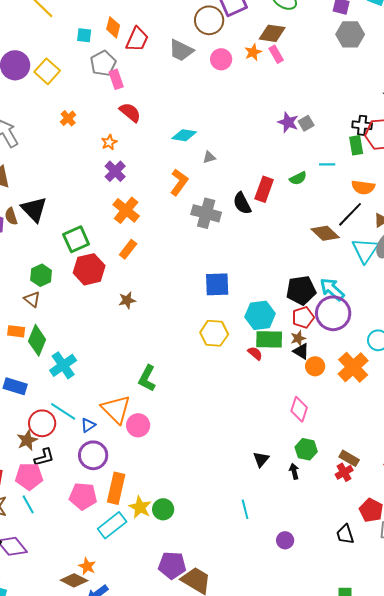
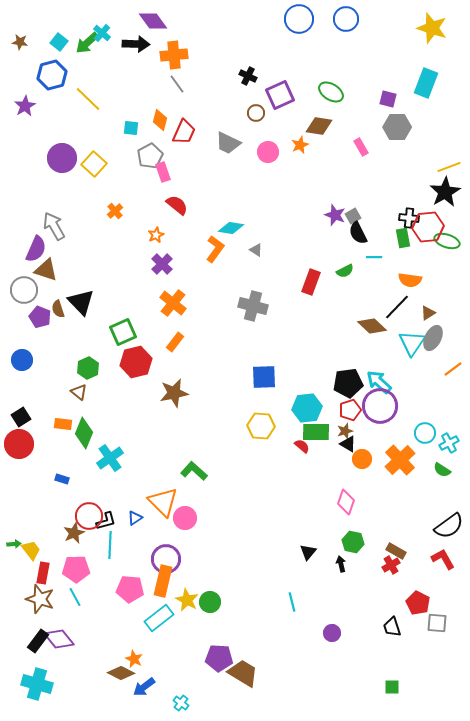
brown circle: (209, 20) -> (256, 113), size x0.6
pink rectangle: (276, 54) -> (361, 147), moved
gray triangle: (209, 157) -> (256, 250), turned 48
orange L-shape: (179, 182) -> (215, 249), moved
black semicircle: (242, 203) -> (358, 233), moved
brown star: (127, 300) -> (174, 393), size x1.6
green L-shape: (147, 378) -> (194, 471), turned 104
blue rectangle: (15, 386) -> (62, 479), size x0.6
cyan line: (63, 411) -> (110, 545), moved, turned 60
purple circle: (93, 455) -> (166, 559), moved
black L-shape: (44, 457) -> (106, 521), moved

